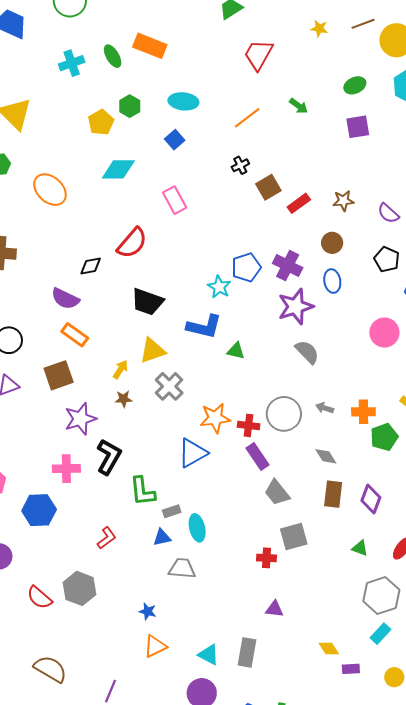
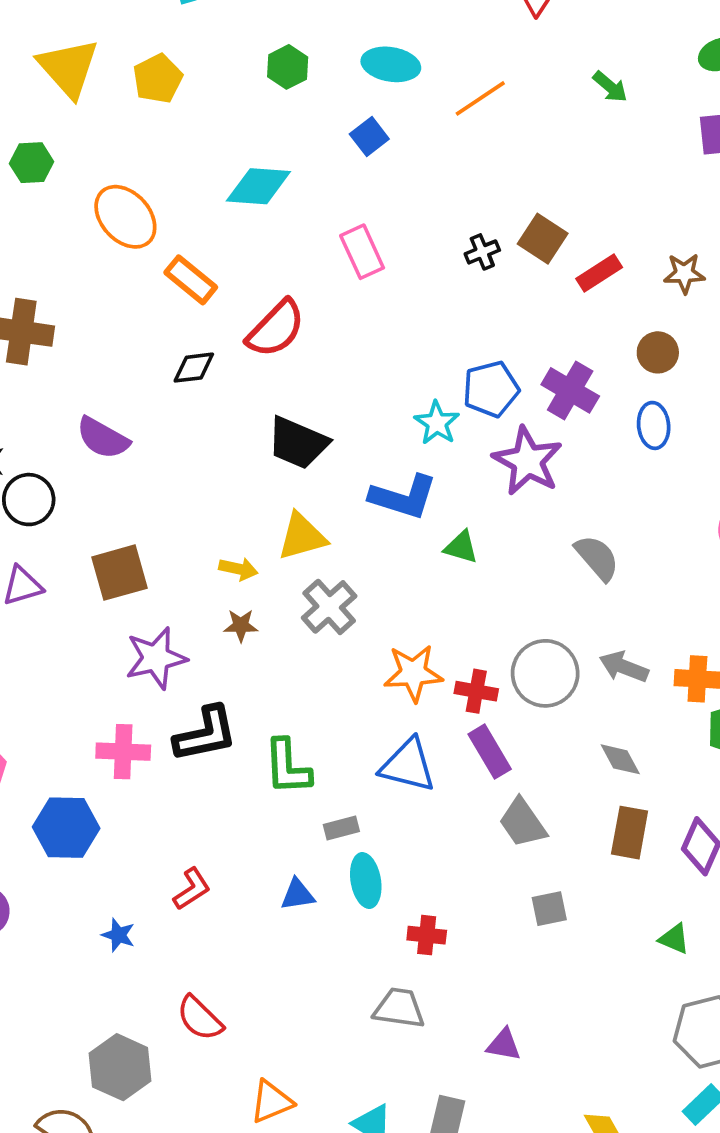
orange line: (247, 118) -> (480, 98), moved
yellow pentagon: (101, 122) -> (158, 79), moved
black cross: (240, 165) -> (482, 252), moved
brown square: (268, 187) -> (543, 239), turned -30
purple semicircle: (65, 299) -> (103, 438), moved
purple star: (296, 307) -> (528, 461), moved, turned -30
orange rectangle: (75, 335) -> (191, 280), moved
yellow arrow: (120, 369) -> (238, 569), turned 66
gray arrow: (325, 408) -> (624, 667), size x1.4
blue triangle: (193, 453) -> (408, 765), moved, turned 40
black L-shape: (109, 457) -> (206, 734), turned 45
green L-shape: (142, 491) -> (287, 767), moved
gray rectangle: (172, 511) -> (341, 828), moved
gray square: (294, 537) -> (549, 909), size x0.7
red cross: (266, 558) -> (427, 935), moved
gray trapezoid: (182, 569) -> (399, 1008), moved
gray hexagon: (80, 588) -> (120, 1067), moved
red semicircle: (39, 598) -> (200, 1018), moved
blue star: (148, 611) -> (118, 935), moved

